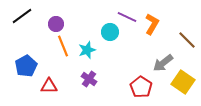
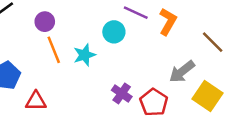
purple cross: (89, 79) -> (122, 93), moved

